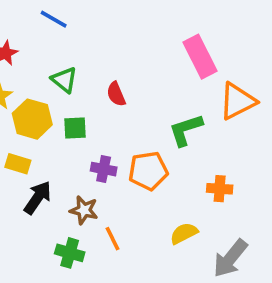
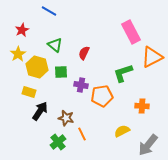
red semicircle: (116, 94) -> (84, 53), turned 48
purple cross: (104, 169) -> (81, 85), moved
green cross: (70, 253) -> (58, 142), turned 35

